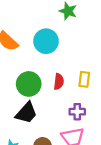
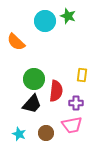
cyan circle: (46, 41) -> (45, 21), moved
red semicircle: (59, 82) -> (56, 91), moved, size x1.5

